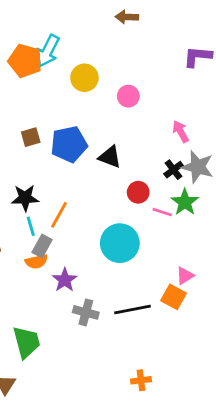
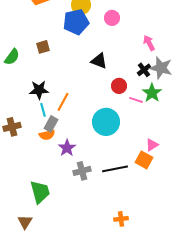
blue pentagon: (69, 144) -> (76, 22), moved
gray cross: (86, 312) -> (82, 171), turned -30

